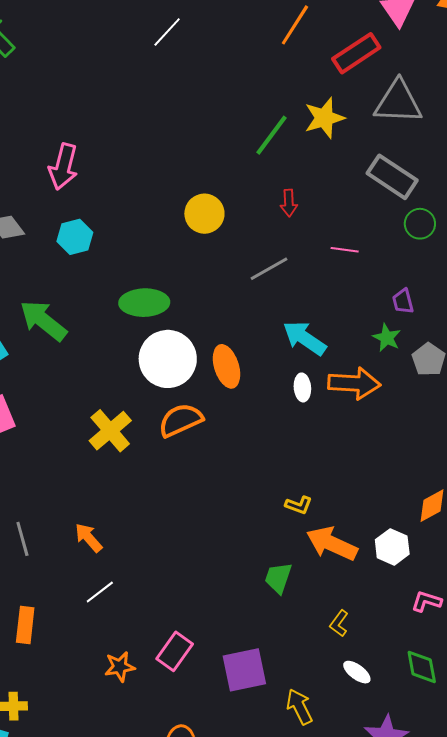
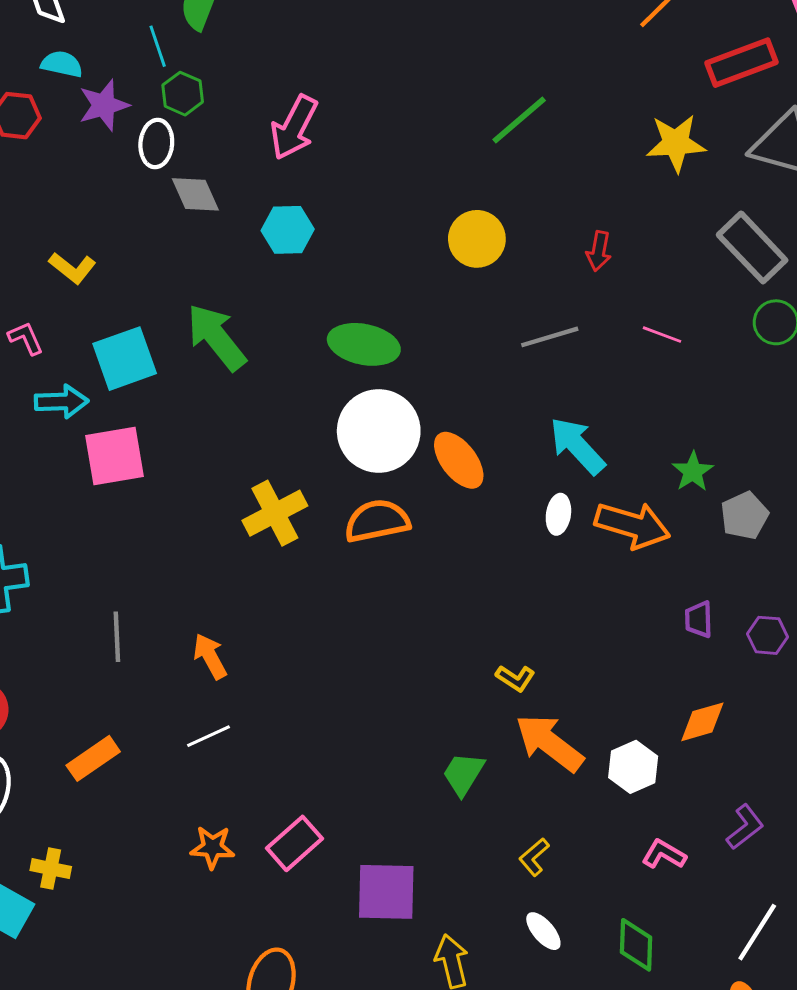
green line: (271, 135) -> (519, 120), moved
purple trapezoid: (403, 301) -> (699, 619), moved
orange ellipse: (227, 366) -> (459, 460), turned -33
orange rectangle: (25, 625) -> (93, 758), turned 36

